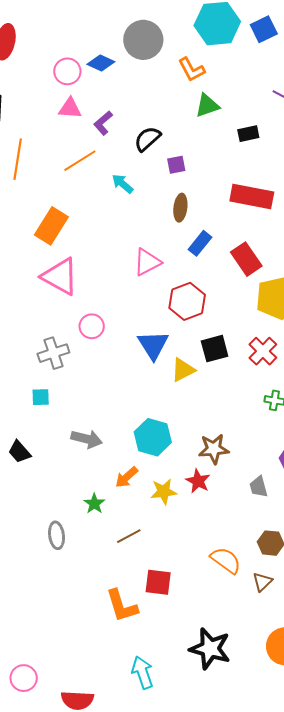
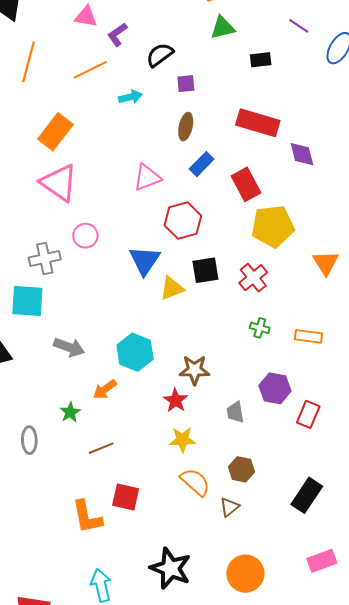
cyan arrow: (123, 184) -> (131, 97), turned 120
cyan square: (41, 397) -> (27, 301), size x1.8
yellow star: (164, 492) -> (182, 440), moved

